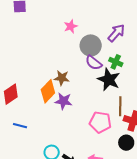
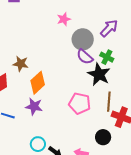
brown star: (62, 78) -> (21, 64), moved
purple star: (63, 101) -> (34, 106), moved
pink pentagon: (100, 122) -> (80, 103), moved
black circle: (126, 143) -> (103, 137), moved

